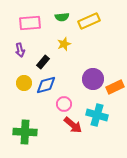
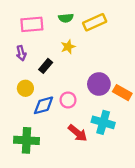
blue diamond: (46, 85) -> (44, 105), moved
orange rectangle: (115, 87) -> (122, 93), turned 54
pink circle: (64, 104) -> (68, 100), moved

